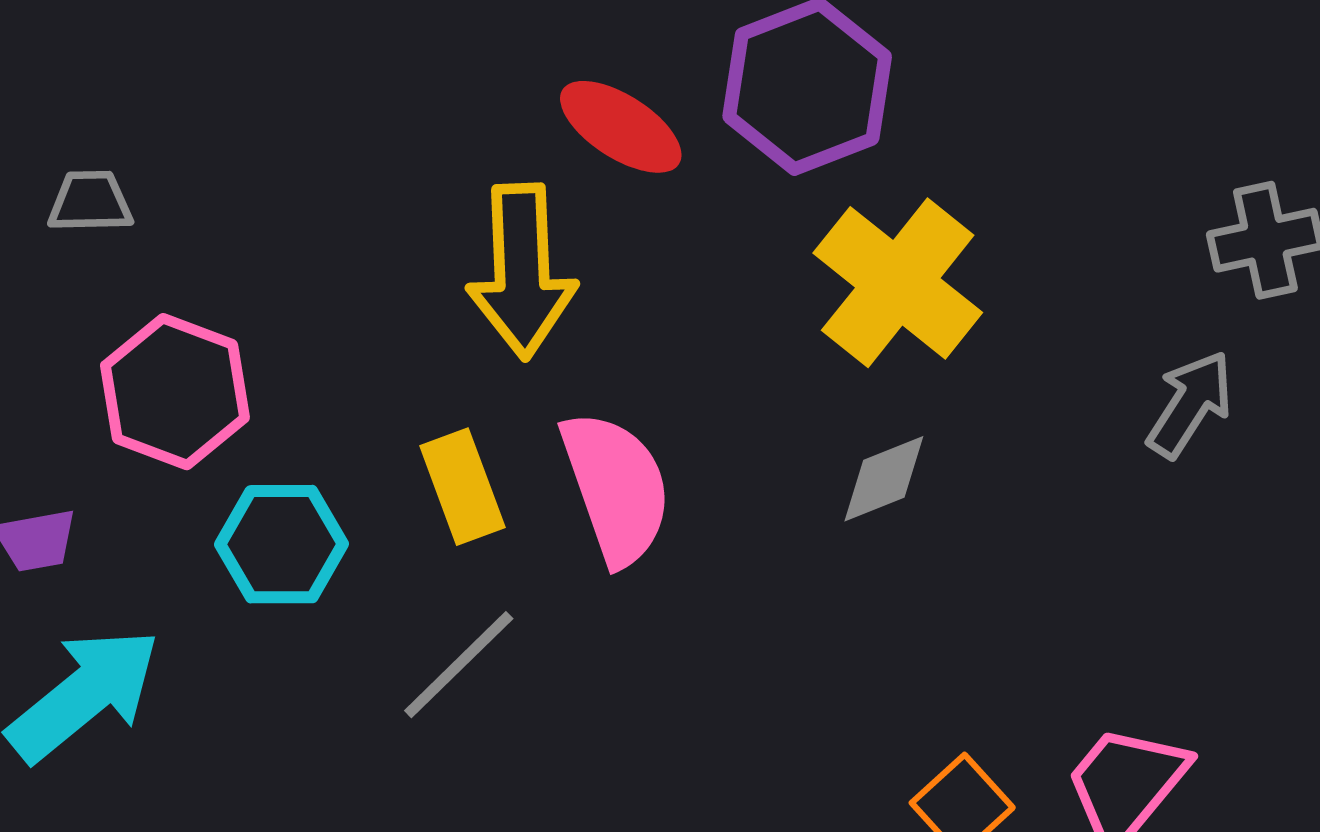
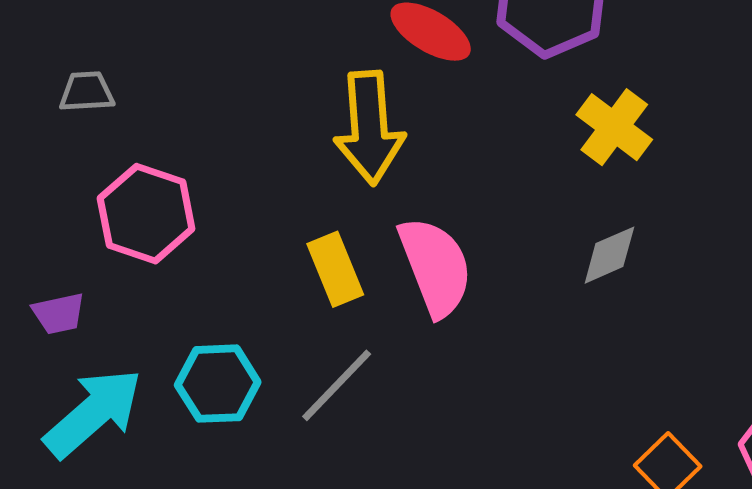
yellow cross: (898, 283) -> (614, 127), size x0.7
cyan hexagon: (281, 544) -> (218, 384), moved

